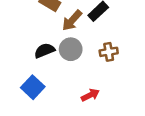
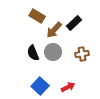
black semicircle: (45, 51) -> (33, 53), turned -91
blue square: (33, 87) -> (40, 86), moved

